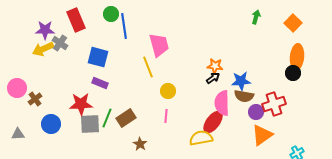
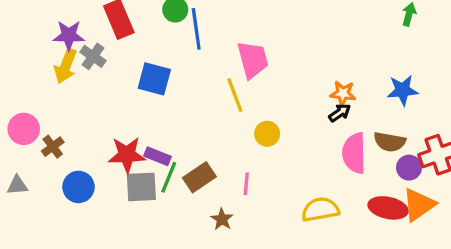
yellow arrow: (43, 49) -> (66, 66), turned -45
blue star: (241, 81) -> (403, 90), moved
purple rectangle: (100, 83) -> (157, 156), moved
pink line: (166, 116) -> (246, 184), moved
red ellipse: (213, 122) -> (388, 208), moved, turned 65
gray triangle: (18, 134) -> (17, 185), moved

